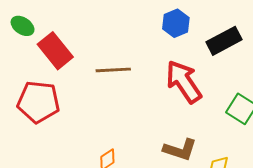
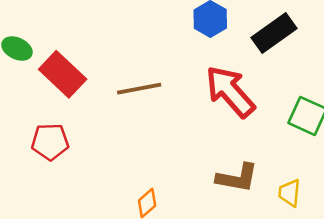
red pentagon: (38, 102) -> (50, 142), size x0.7

